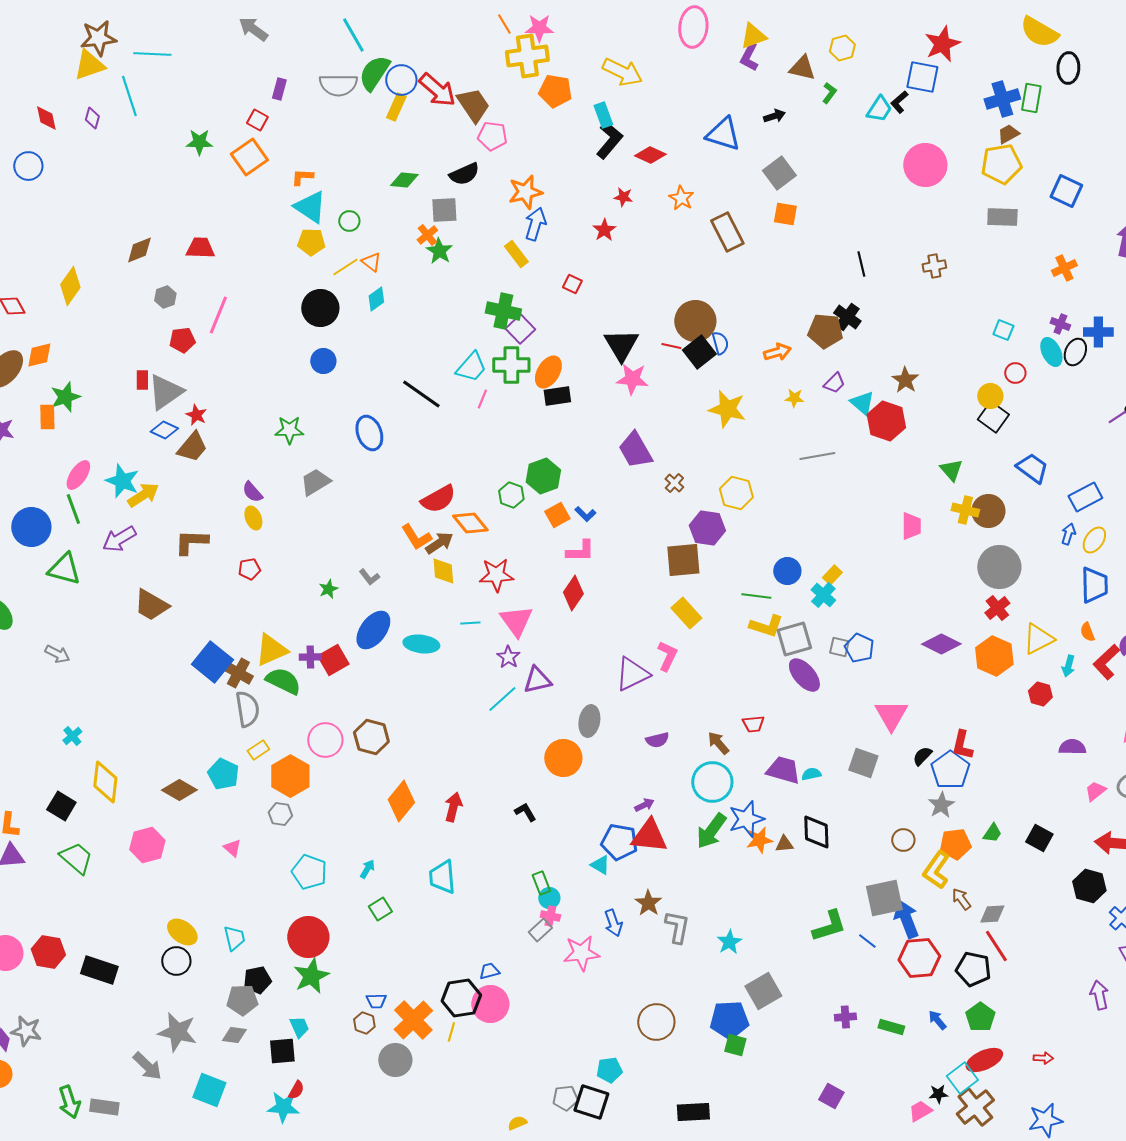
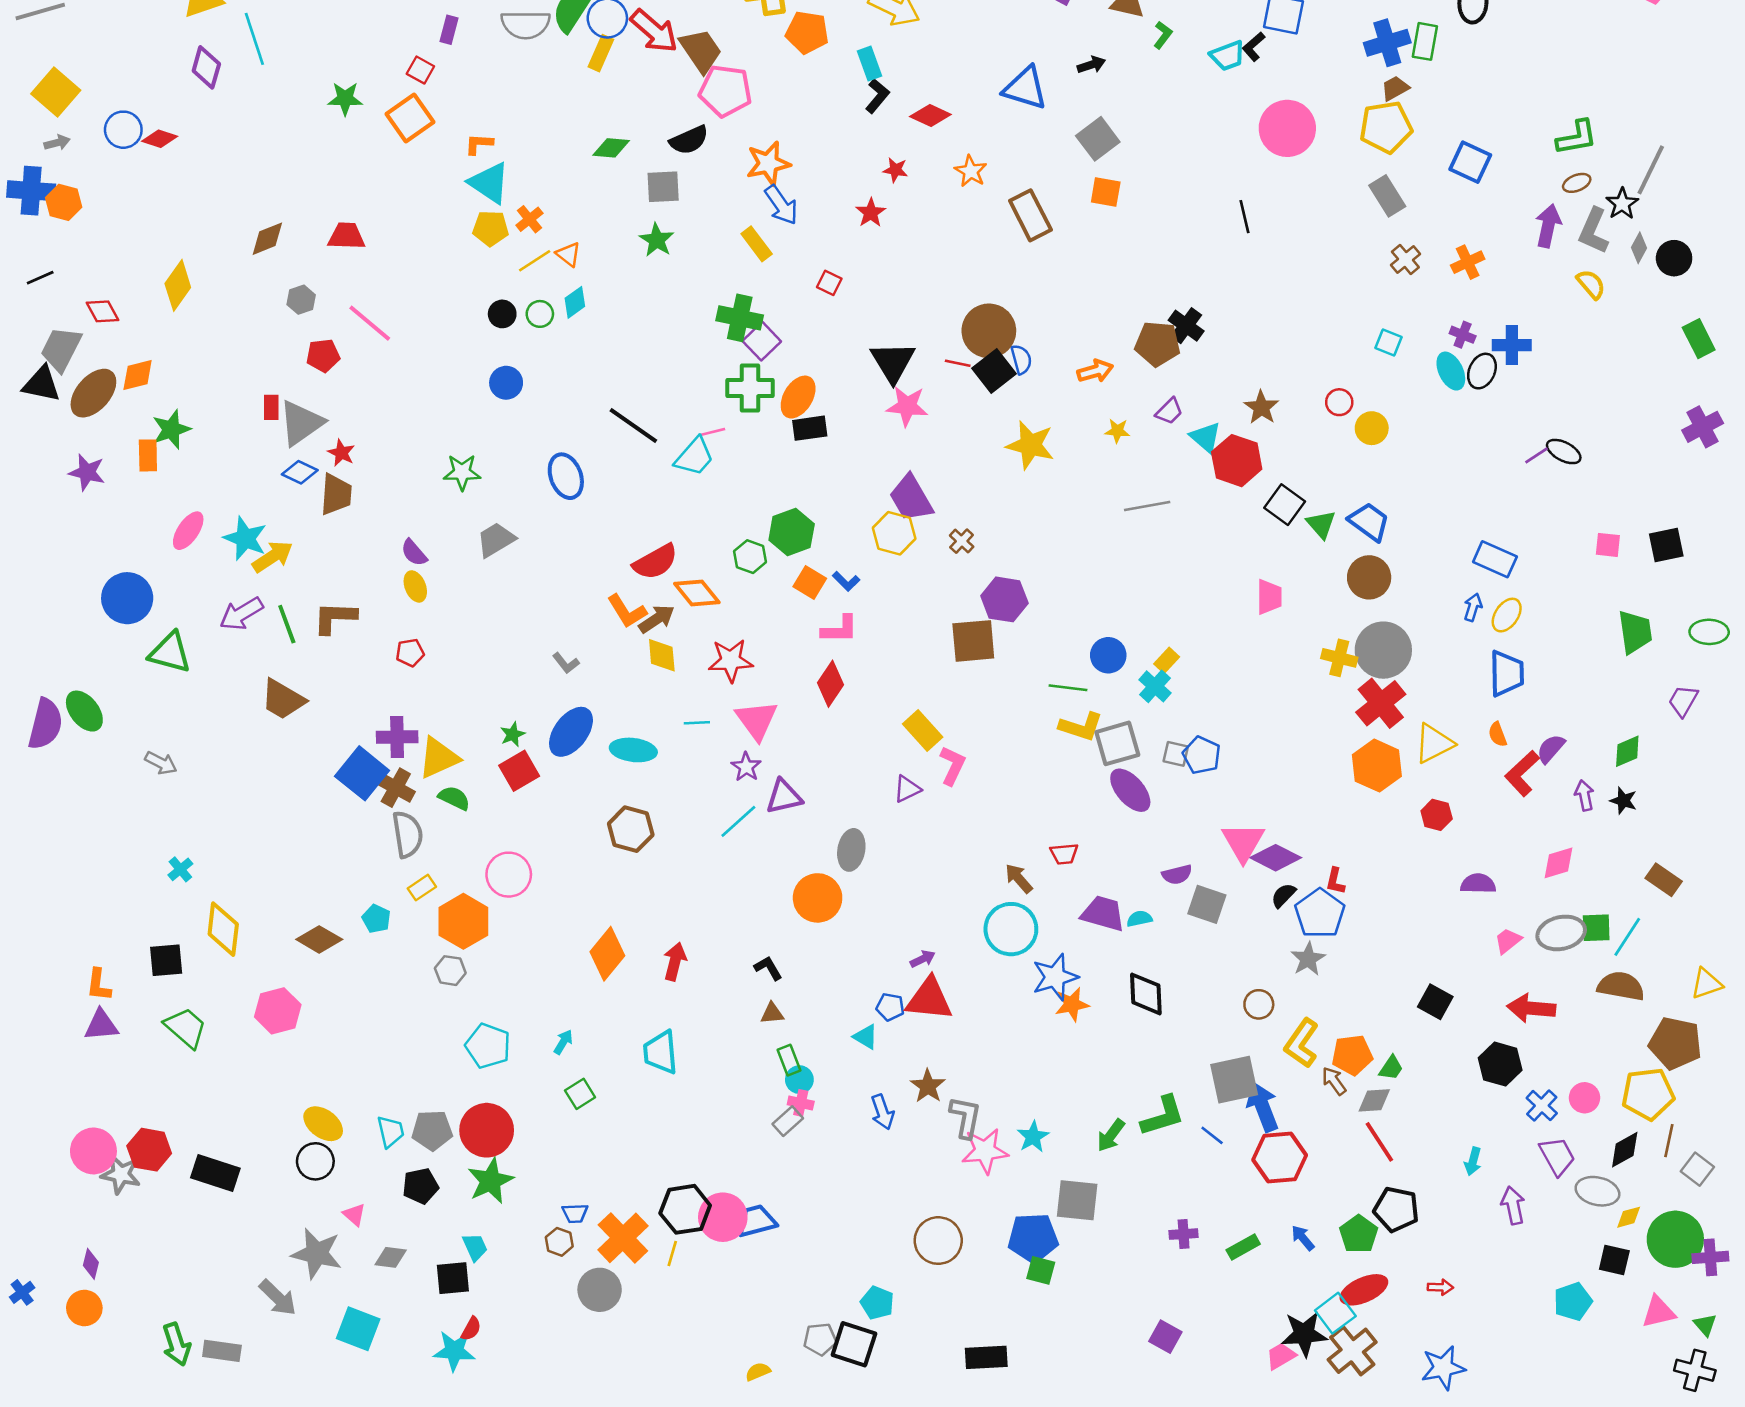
cyan trapezoid: (879, 109) -> (1228, 56), turned 36
red diamond: (46, 118) -> (160, 139), moved, turned -60
purple diamond: (92, 118) -> (206, 67), size x1.5
pink pentagon: (492, 136) -> (725, 91), size x1.4
black L-shape: (609, 140) -> (877, 96), size x0.7
gray rectangle: (1002, 217) -> (1387, 196), turned 56
green circle: (349, 221) -> (540, 314), moved
blue arrow: (535, 224) -> (781, 205), turned 128
orange cross: (427, 235) -> (529, 219), moved
black line: (861, 264) -> (1244, 217), moved
brown cross: (934, 266) -> (1405, 259), moved, turned -30
black circle: (320, 308) -> (502, 314), size x0.6
pink line: (218, 315) -> (370, 323), turned -72
cyan trapezoid: (471, 367) -> (694, 457), moved
red circle: (1015, 373) -> (1339, 402), moved
pink line: (482, 399) -> (712, 432), turned 54
black square: (993, 417) -> (1285, 505), moved
brown trapezoid: (192, 447) -> (336, 494), turned -36
blue trapezoid: (1032, 468) -> (1369, 522), moved
yellow hexagon: (736, 493) -> (894, 533), moved
blue rectangle: (1085, 497) -> (1495, 559), turned 52
green line: (73, 509) -> (287, 624), moved
yellow cross: (965, 510) -> (1339, 658), moved
orange square: (557, 515) -> (810, 583), turned -30
green star: (328, 589) -> (513, 734), moved
red cross: (997, 608) -> (1381, 703), size x1.5
yellow rectangle: (686, 613) -> (923, 731), moved
purple diamond: (941, 644) -> (1276, 858), moved
purple cross: (310, 657) -> (397, 737), moved, size x1.4
cyan arrow: (1068, 666) -> (1473, 1161), moved
purple triangle: (632, 674) -> (907, 789), size x0.6
green semicircle: (283, 681) -> (454, 798), size x0.7
brown hexagon: (371, 737) -> (631, 829), moved
purple semicircle: (657, 740) -> (1177, 875), moved
red L-shape: (962, 745) -> (1335, 881), size x0.7
cyan pentagon: (223, 774) -> (376, 919), size x0.7
black square: (61, 806) -> (166, 960), turned -36
green arrow: (711, 831) -> (1111, 1135), moved, size x0.7
green trapezoid: (992, 833) -> (1391, 1068), moved
blue pentagon: (619, 842) -> (890, 1007), size x0.6
brown triangle: (784, 844) -> (772, 1013), moved
orange pentagon: (955, 844) -> (1352, 1055), moved
pink triangle: (232, 848) -> (354, 1215), moved
pink star: (581, 953) -> (985, 1151), moved
black pentagon: (973, 969) -> (1396, 1209), moved
blue trapezoid: (489, 971) -> (757, 1221), moved, size x1.5
gray square: (763, 991) -> (1077, 1200), turned 36
gray pentagon: (242, 1000) -> (432, 1130), moved
green rectangle: (891, 1027) -> (1243, 1247), turned -45
gray star: (26, 1031) -> (121, 1174), moved
cyan pentagon: (609, 1070) -> (877, 1303), turned 30
black star: (938, 1094) -> (1304, 1334), size x1.8

